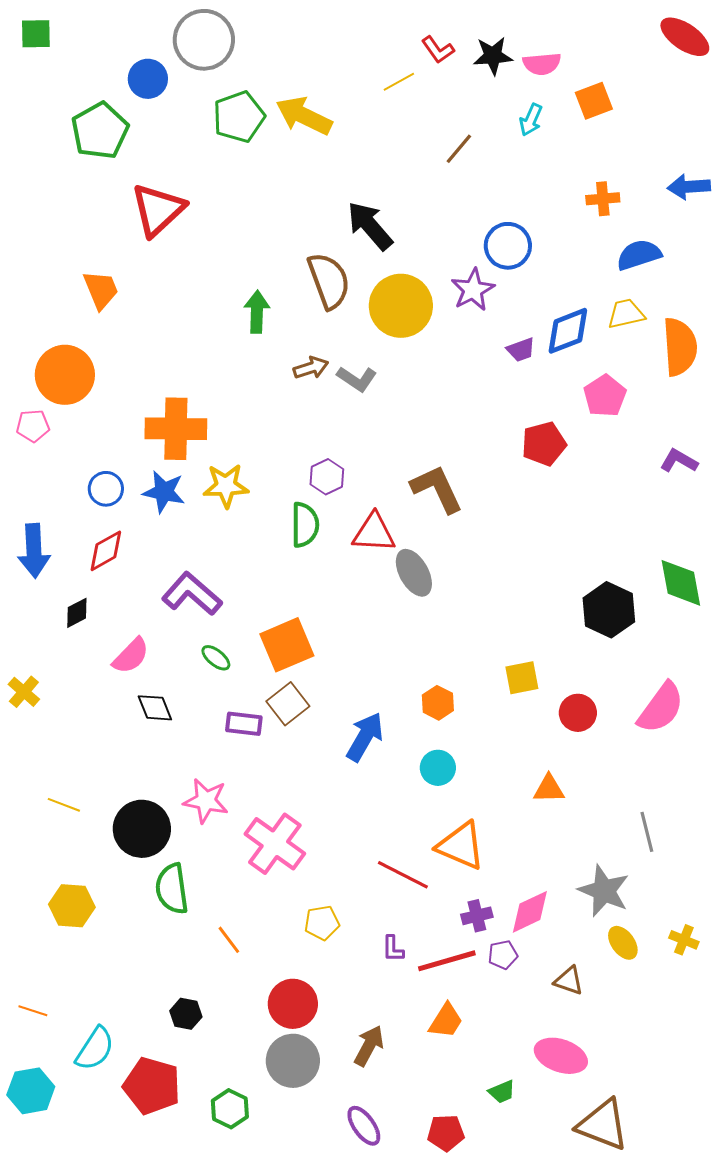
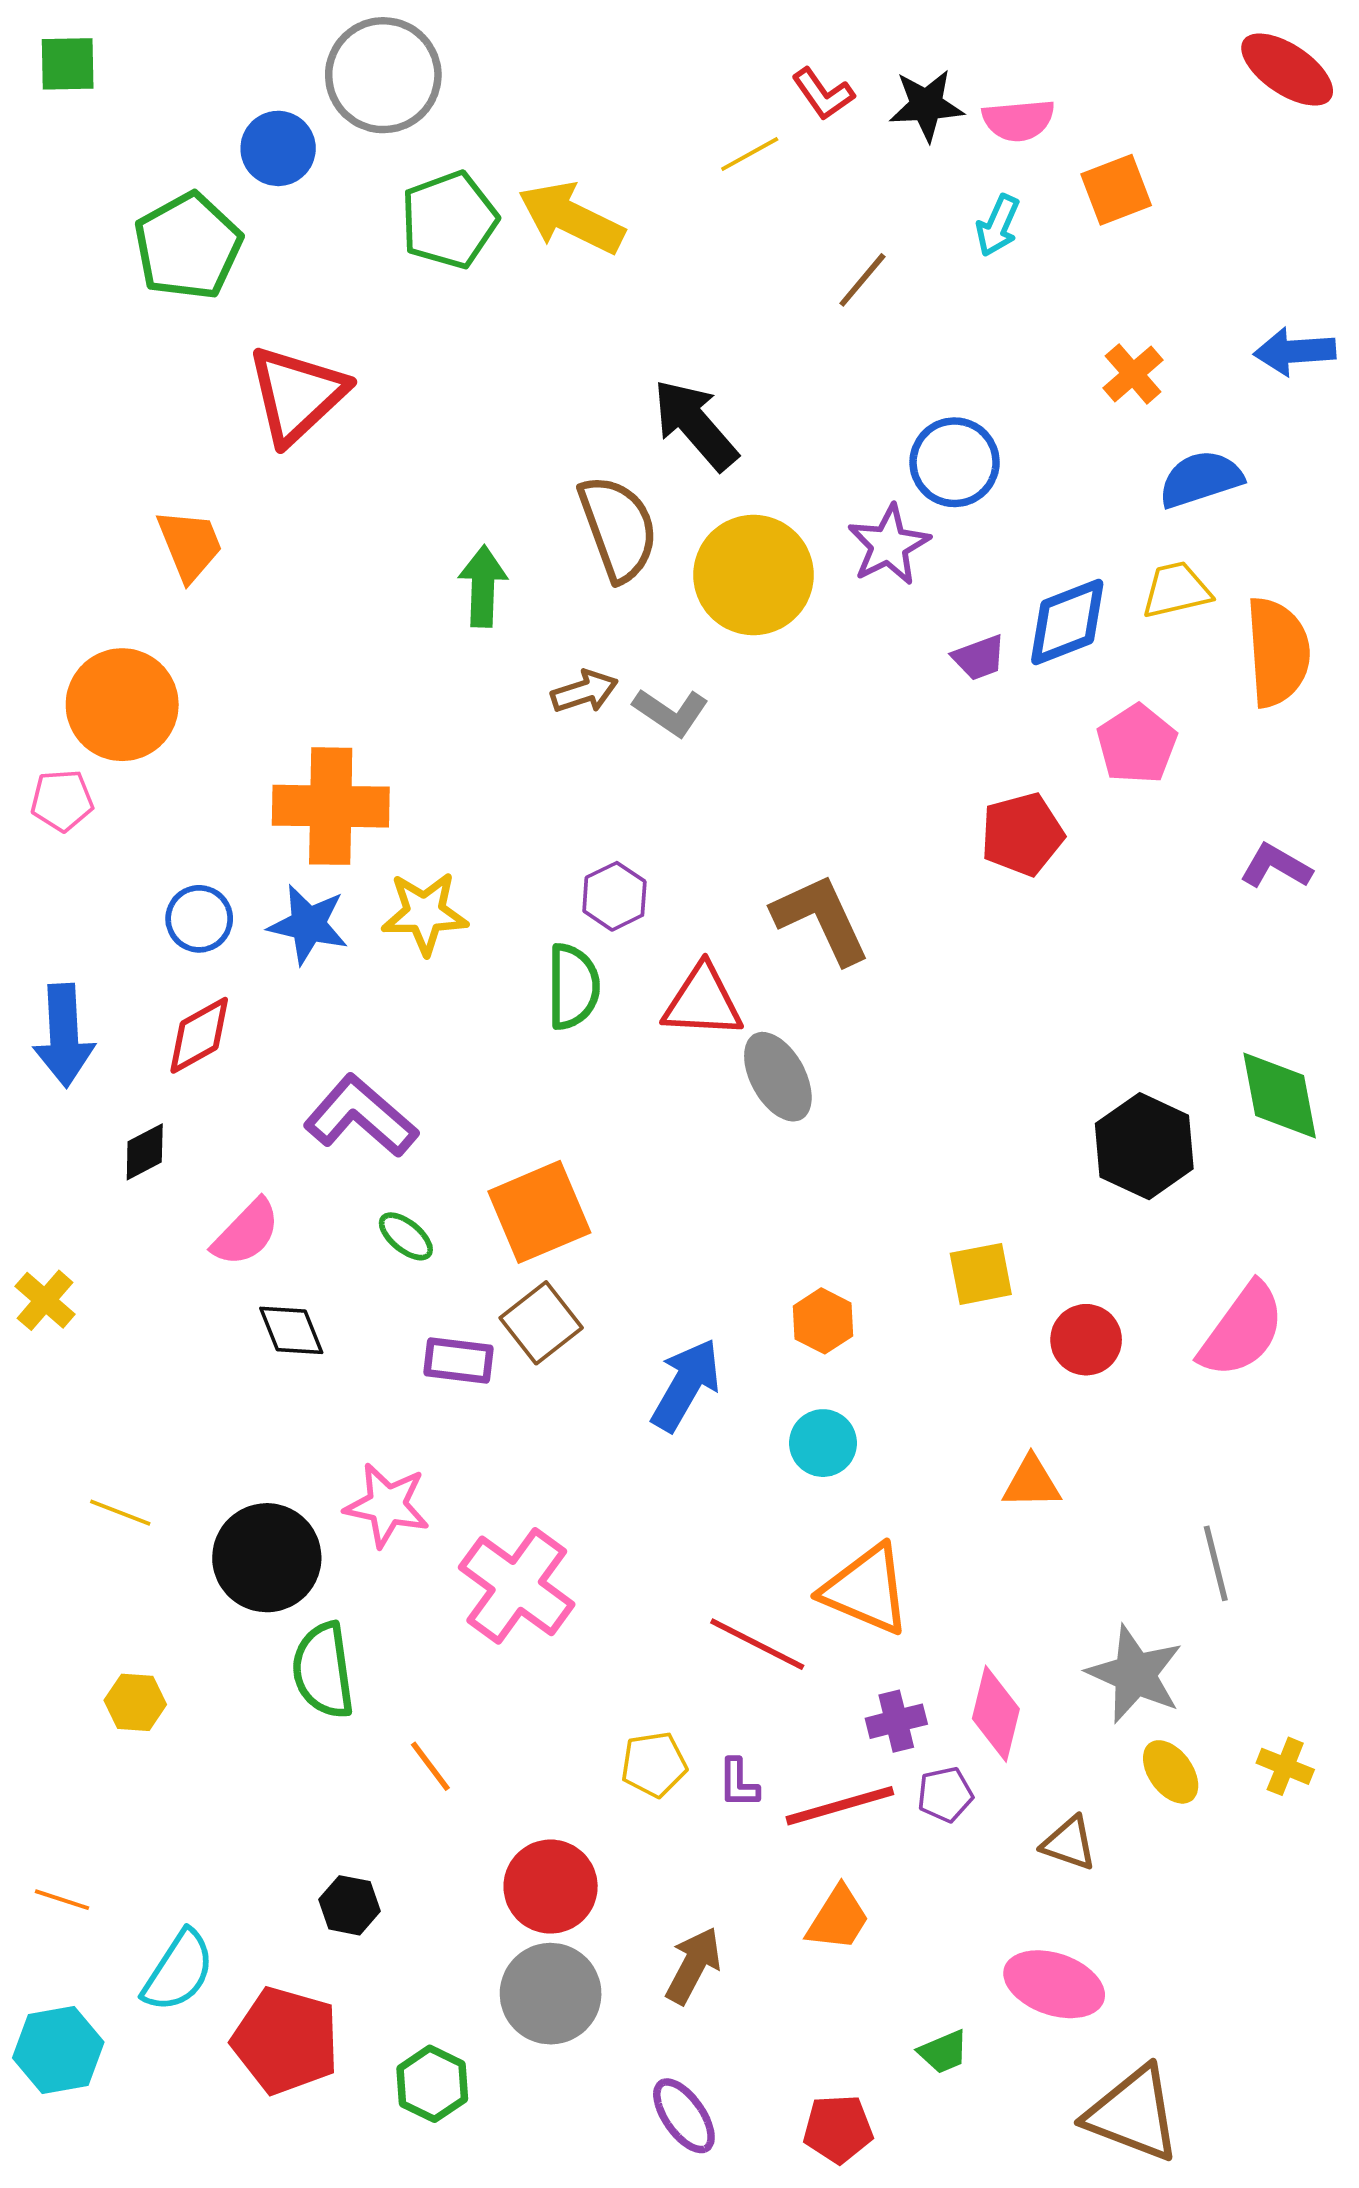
orange cross: (603, 199) -> (1133, 374), turned -36
yellow hexagon: (72, 906) -> (135, 1702), size x0.7
pink diamond: (530, 912) -> (996, 1714), turned -51
yellow pentagon: (322, 923) -> (654, 1764), moved

